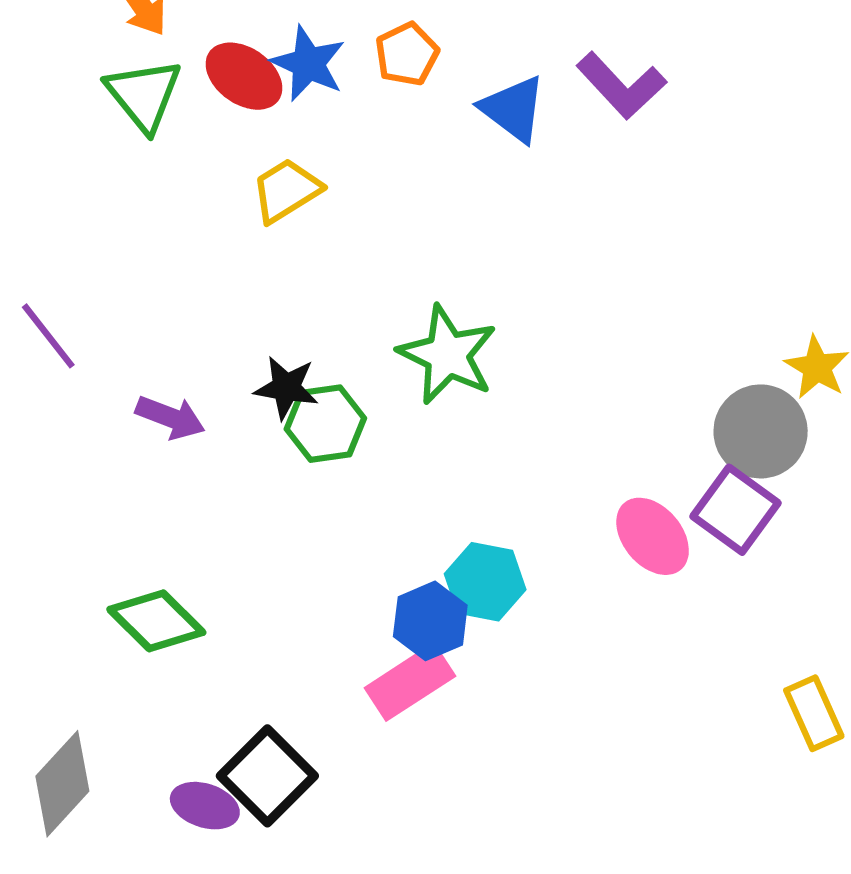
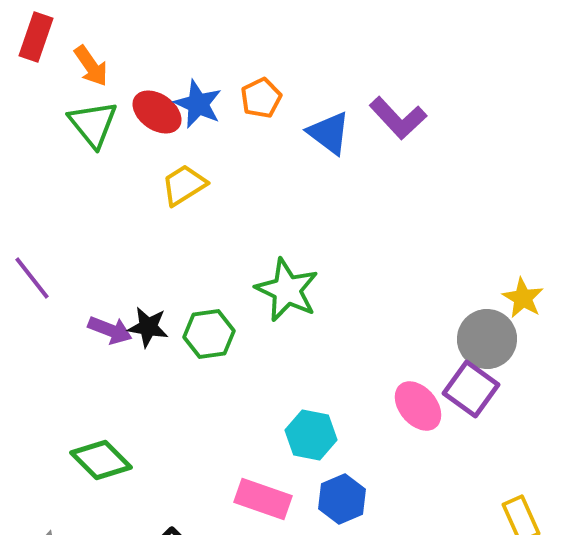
black star: (286, 388) -> (148, 327), moved
blue hexagon: (430, 621) -> (342, 499), moved
pink rectangle: (410, 682) -> (263, 499), turned 52

